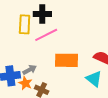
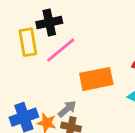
gray arrow: (30, 70) -> (67, 109), moved

